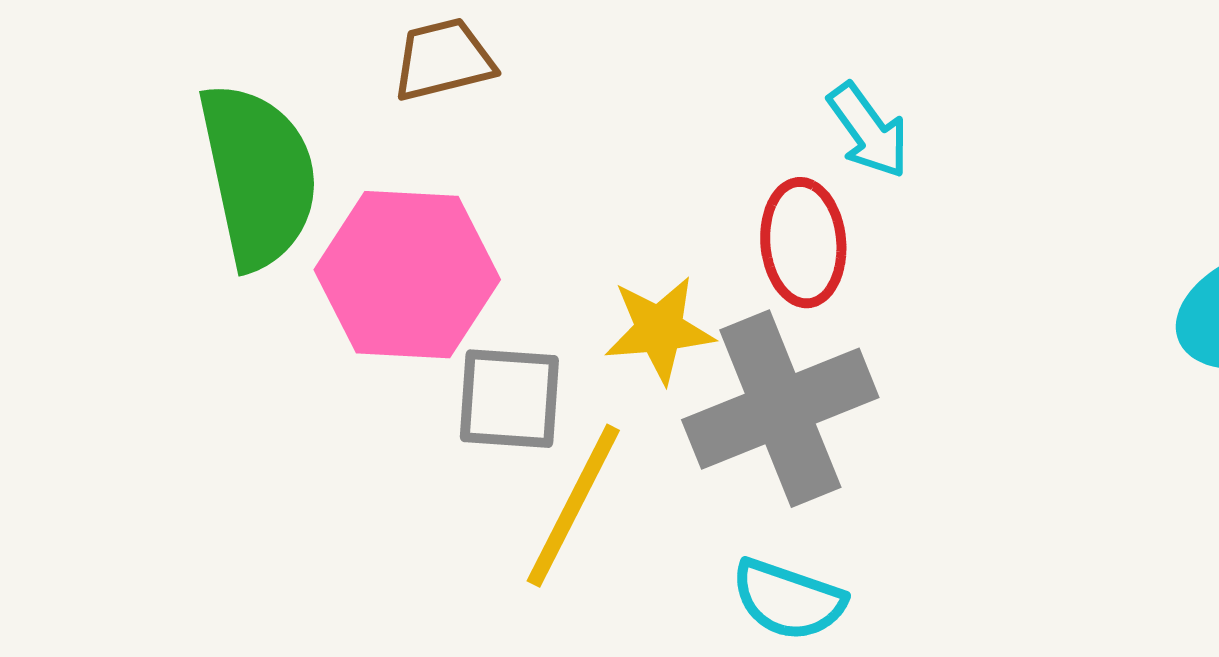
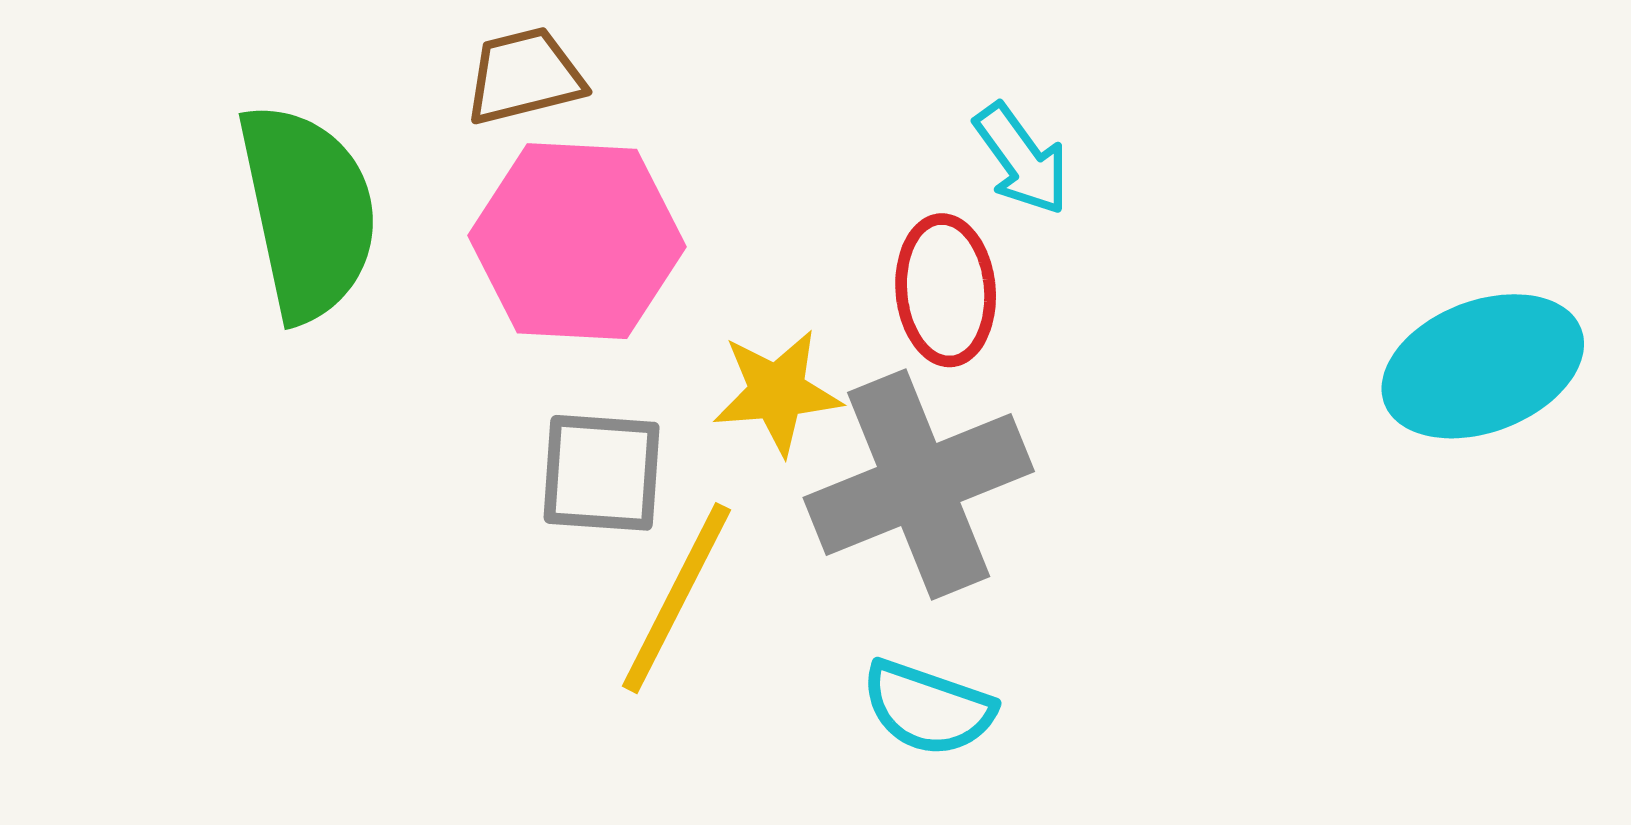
pink hexagon: (407, 275) -> (577, 241), moved

